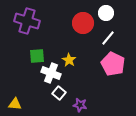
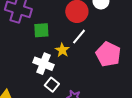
white line: (108, 38) -> (79, 37), moved
green square: (37, 56) -> (41, 30), moved

